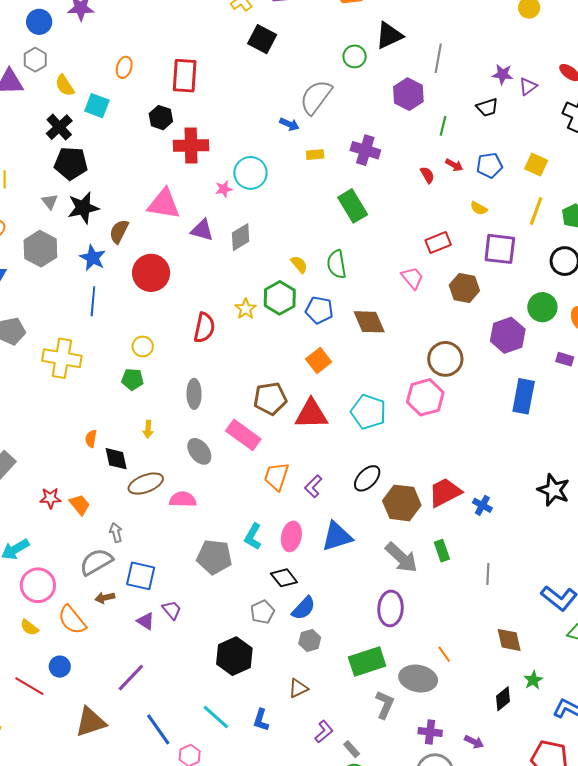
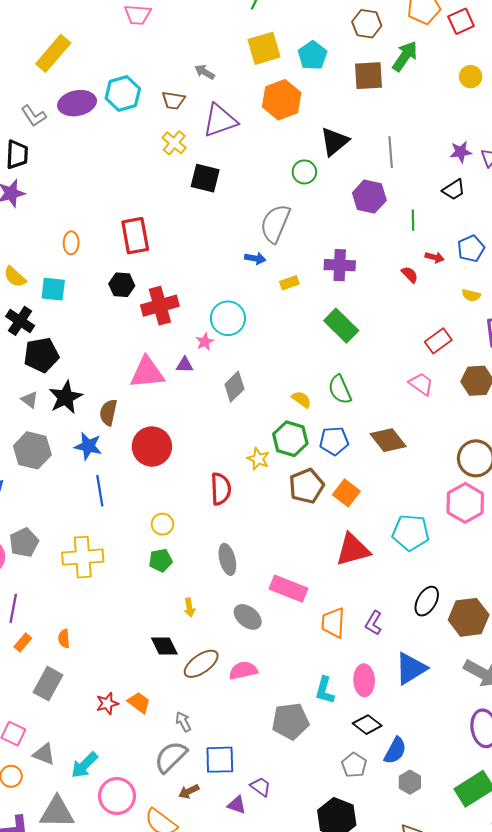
purple triangle: (202, 230) -> (185, 365), moved, size x0.7
brown pentagon: (270, 399) -> (306, 486), moved
orange semicircle: (91, 439) -> (64, 639), moved

